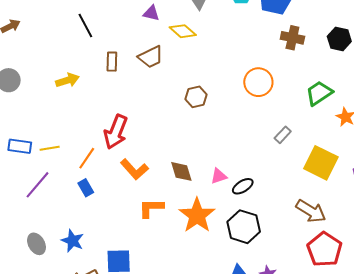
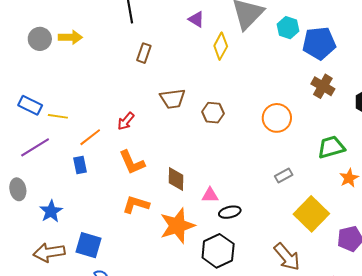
yellow diamond: (183, 31) -> (221, 46), turned 60
brown trapezoid: (151, 57) -> (173, 99), moved
yellow arrow: (67, 80) -> (70, 37), moved
red arrow: (116, 132) -> (126, 121), size x0.6
gray ellipse: (36, 244) -> (18, 189), moved

